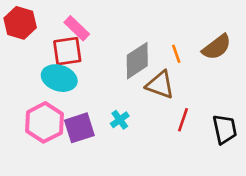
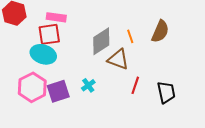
pink rectangle: (77, 28) -> (56, 17), turned -36
brown semicircle: (217, 47) -> (160, 31), turned -30

